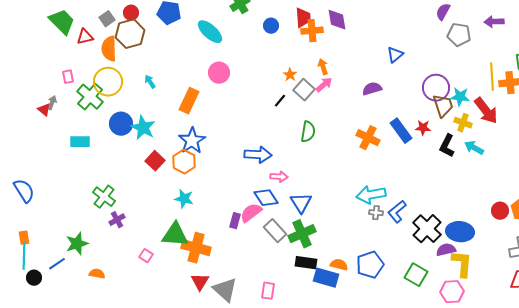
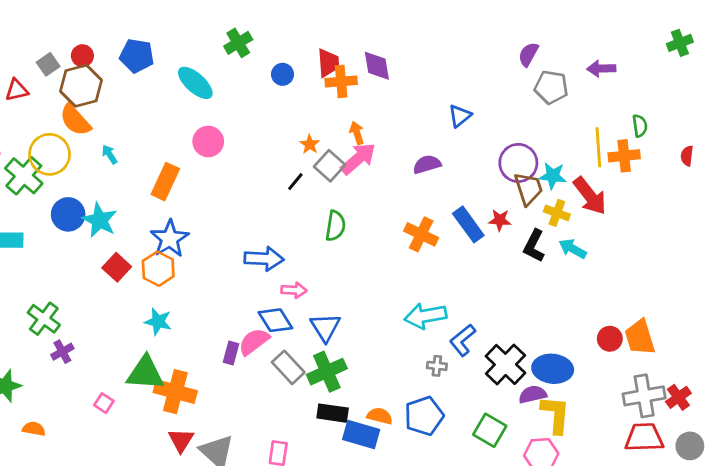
orange semicircle: (109, 49) -> (75, 120), moved, turned -40
pink arrow: (324, 85) -> (358, 159), size x1.5
gray cross: (376, 213) -> (437, 366), moved

